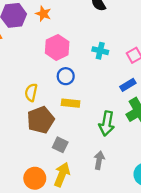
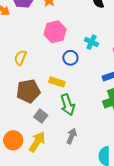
blue circle: (66, 76) -> (70, 58), moved
yellow semicircle: (31, 92) -> (20, 58), moved
green arrow: (107, 123) -> (68, 105), moved, turned -40

